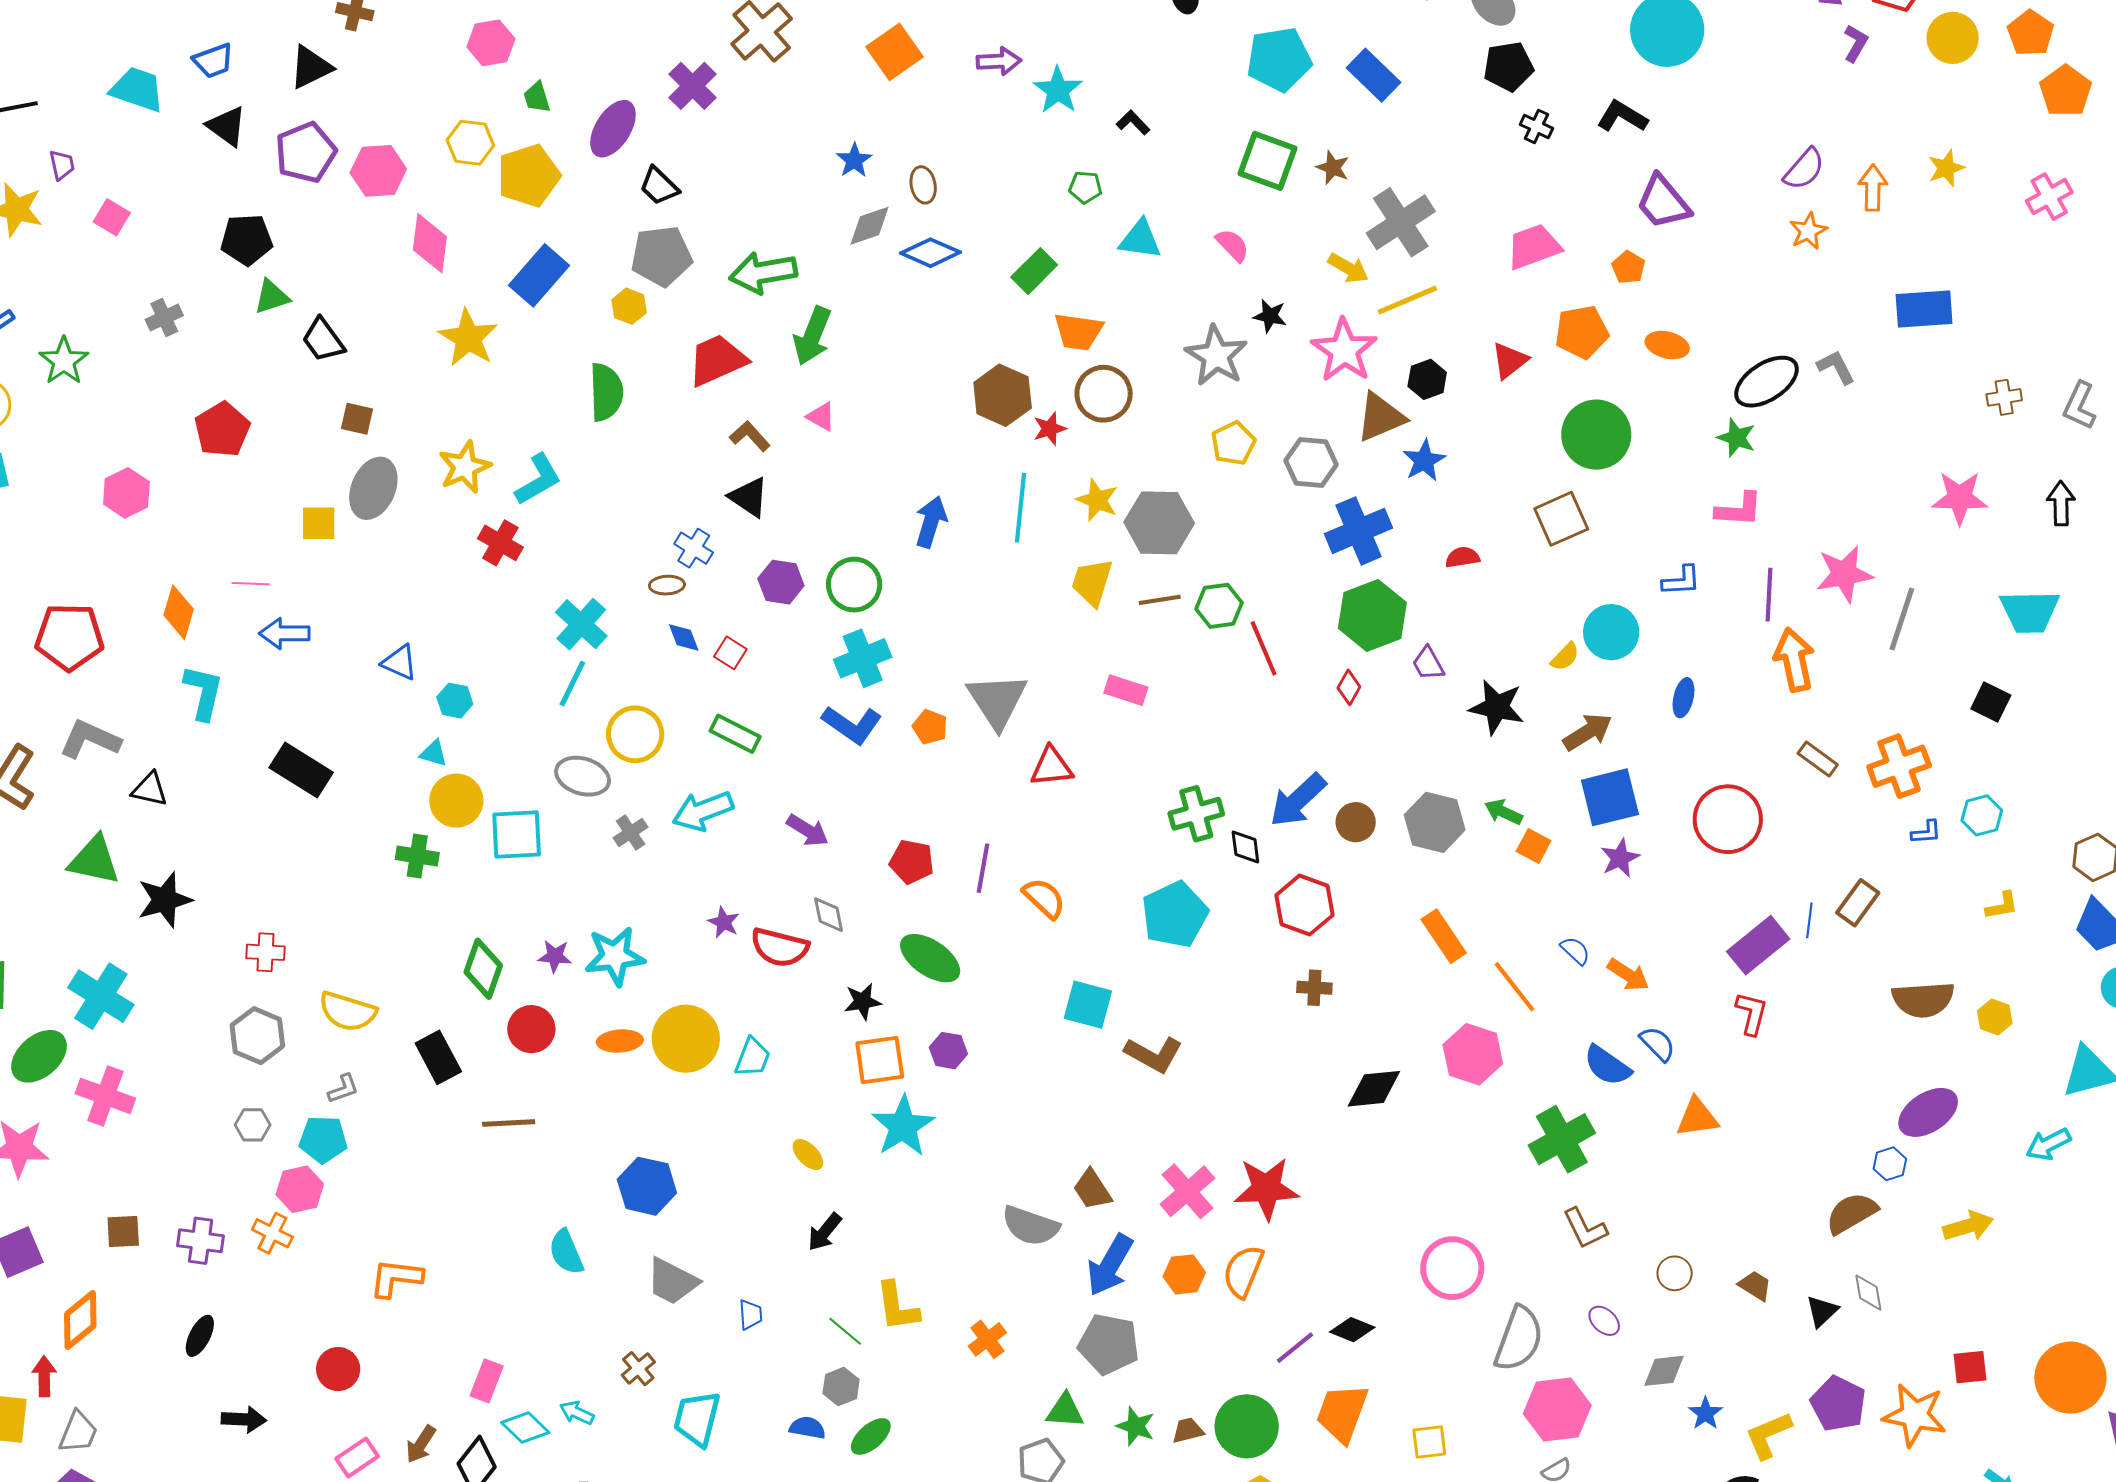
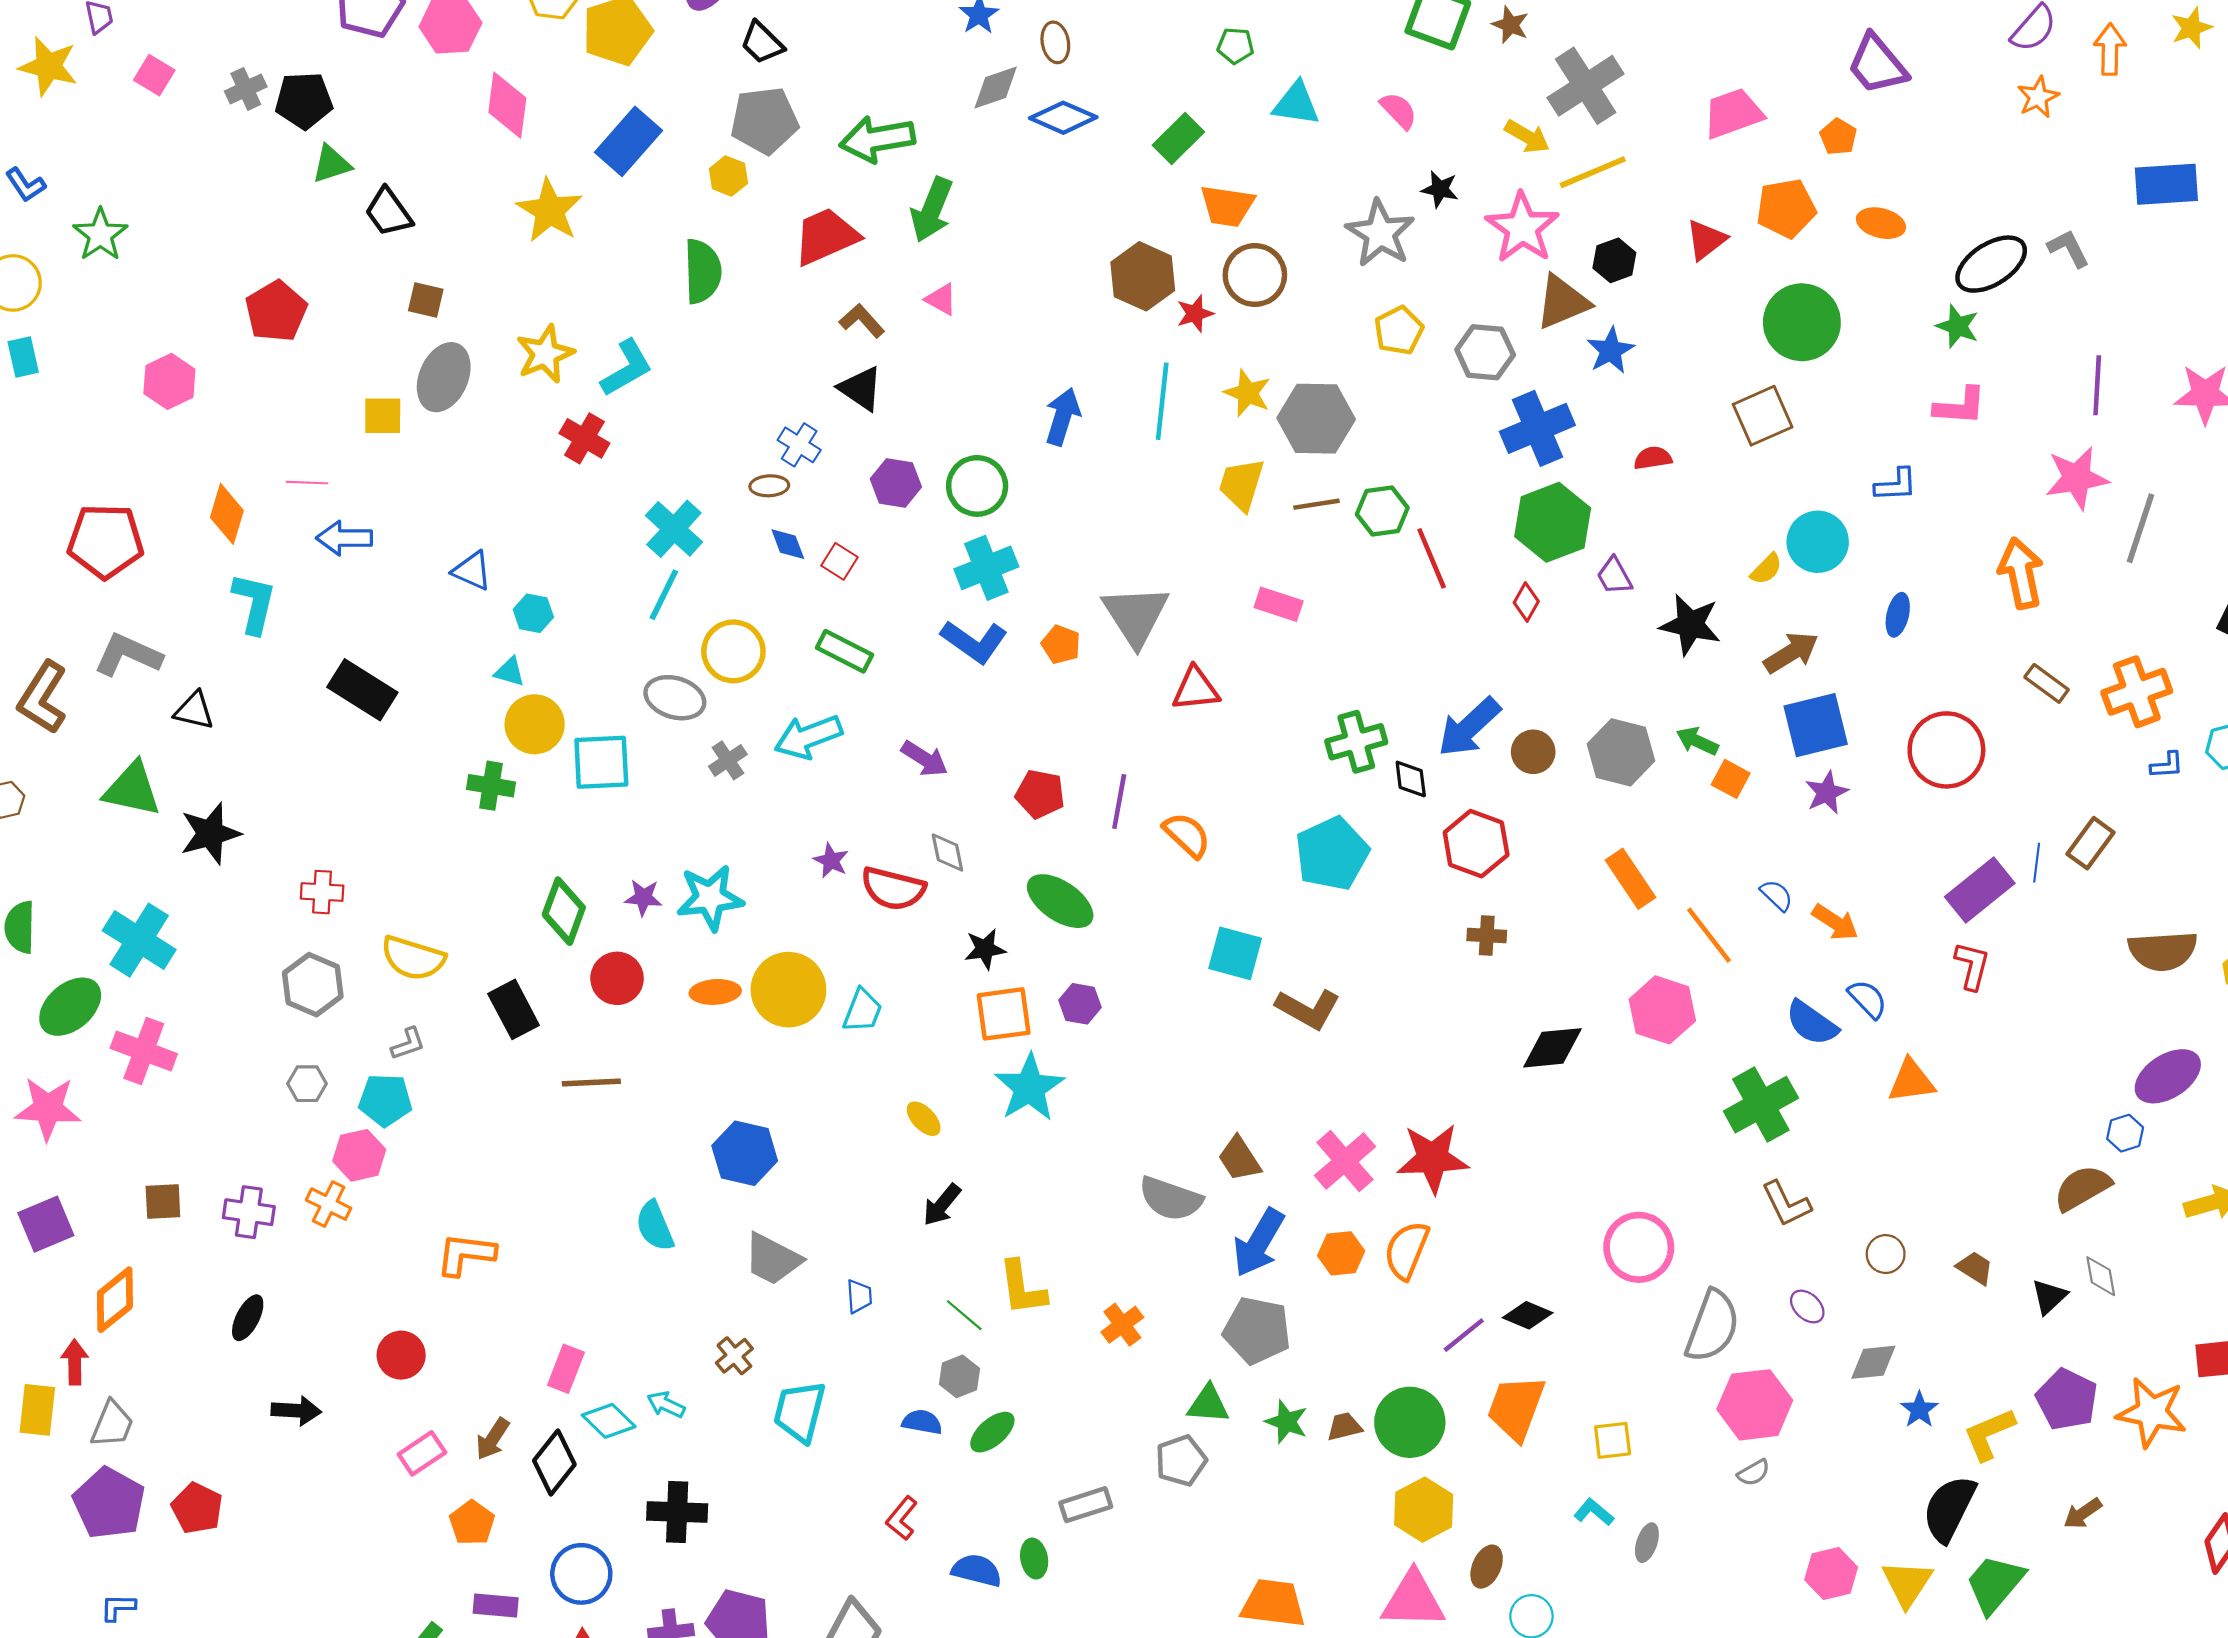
gray cross: (164, 317) -> (246, 89), moved
purple line: (1769, 595) -> (2097, 385), moved

